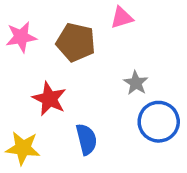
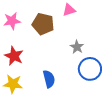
red star: (49, 99) -> (14, 56), moved

